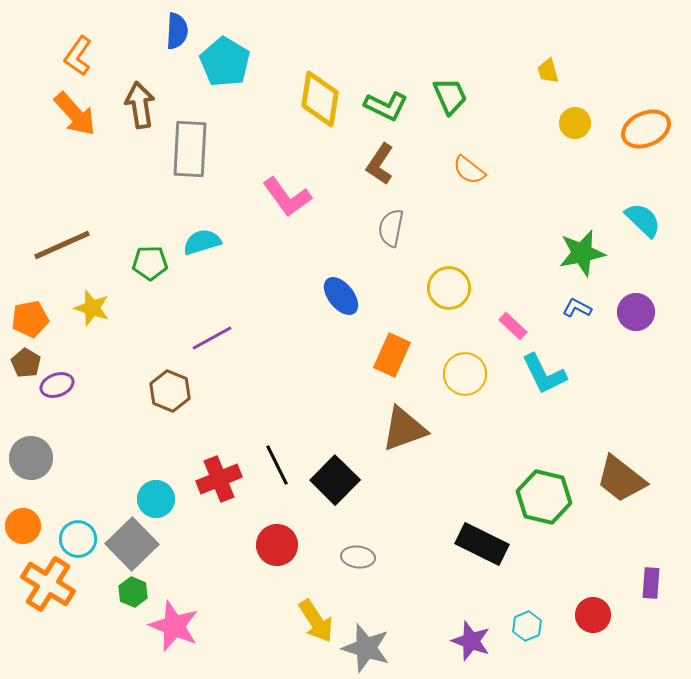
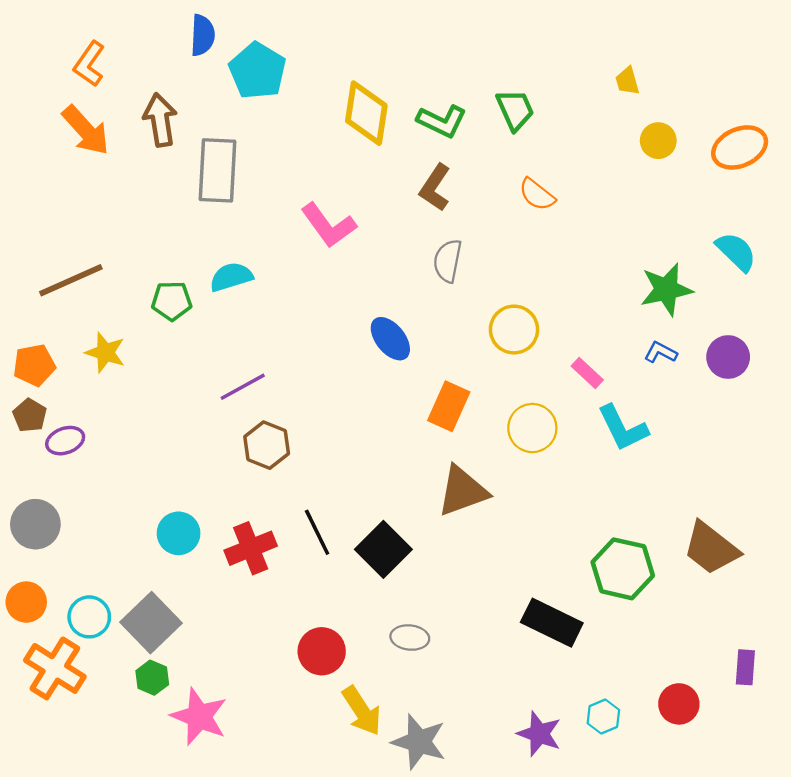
brown hexagon: (170, 391) -> (267, 445), moved
cyan circle: (156, 499) -> (179, 533), moved
red circle: (277, 545) -> (322, 651), moved

